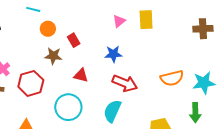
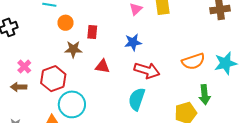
red rectangle: (74, 40) -> (92, 32), turned 40
cyan circle: (68, 107) -> (72, 104), moved
green arrow: (195, 113) -> (205, 95), moved

